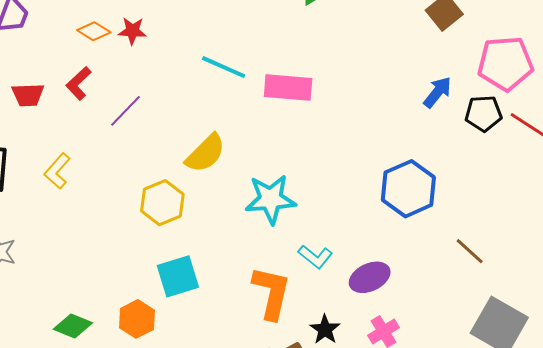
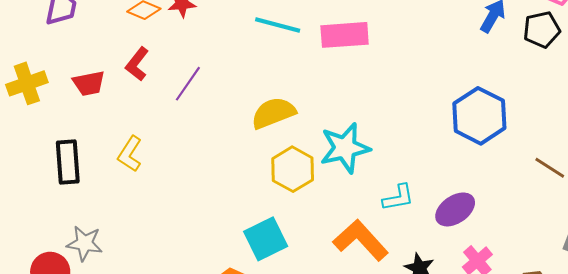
yellow semicircle: (205, 153) -> (273, 113), turned -147
yellow hexagon: (162, 203) -> (293, 169), moved
cyan L-shape: (315, 257) -> (398, 198), turned -40
orange L-shape: (271, 293) -> (361, 240), turned -46

